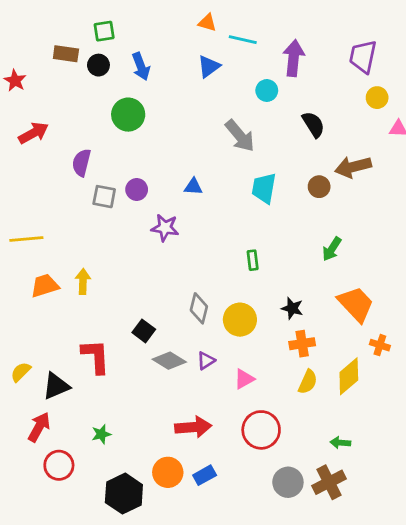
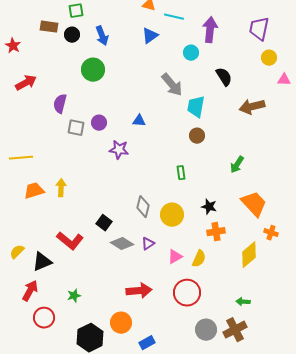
brown circle: (319, 187) -> (197, 136), moved
cyan trapezoid: (264, 188) -> (196, 107), moved
red L-shape: (96, 356) -> (70, 241), turned 132
yellow semicircle: (308, 382) -> (199, 259), moved
blue rectangle: (205, 475) -> (147, 343), moved

